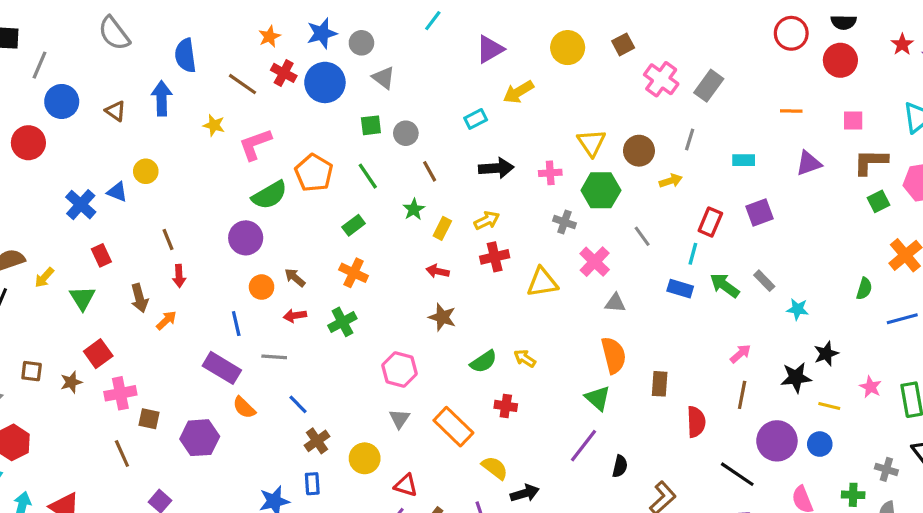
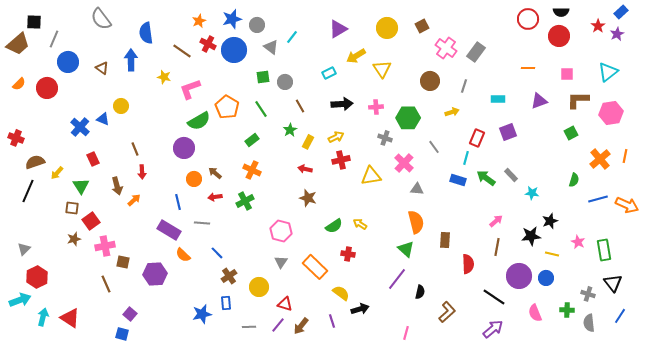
cyan line: (433, 21) -> (292, 37), moved
yellow triangle: (591, 143) -> (382, 69), moved
brown circle: (639, 151) -> (430, 81), moved
green square: (878, 201) -> (571, 133), moved
brown square: (32, 371) -> (72, 208), moved

